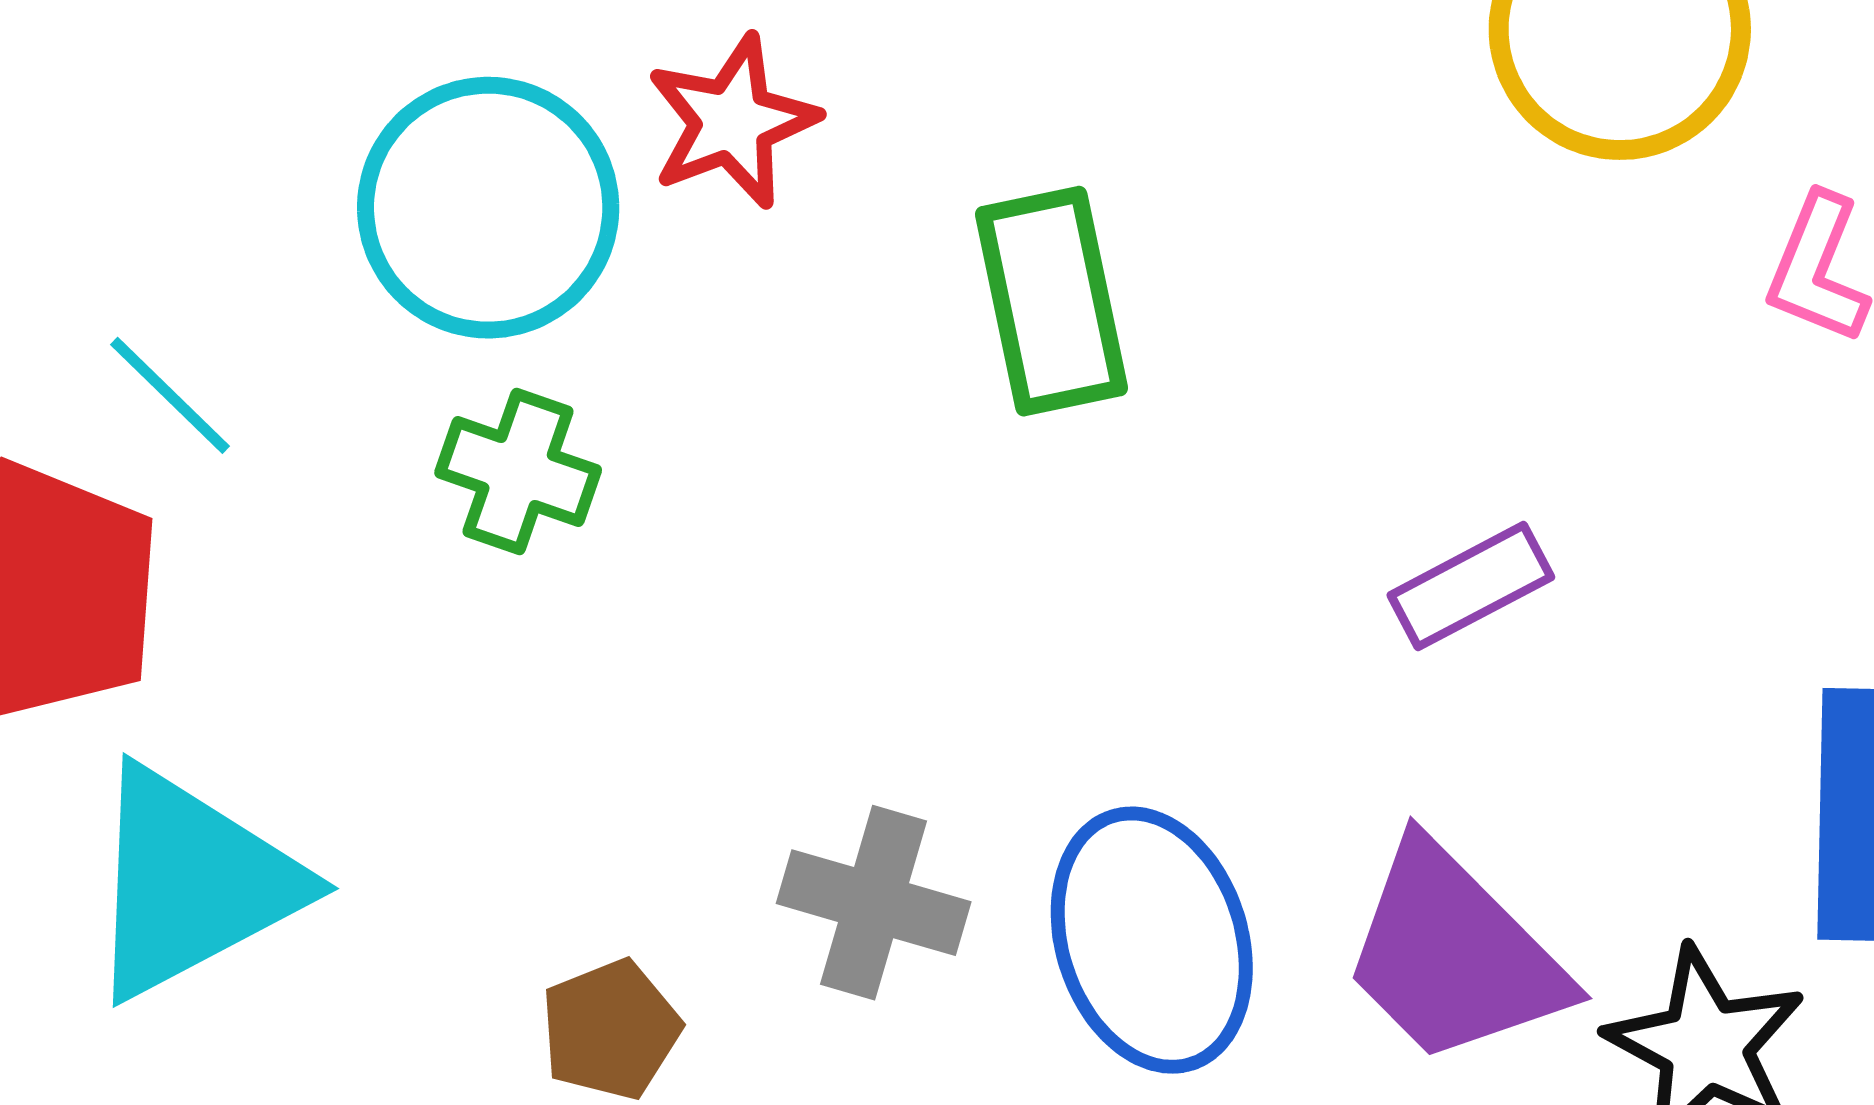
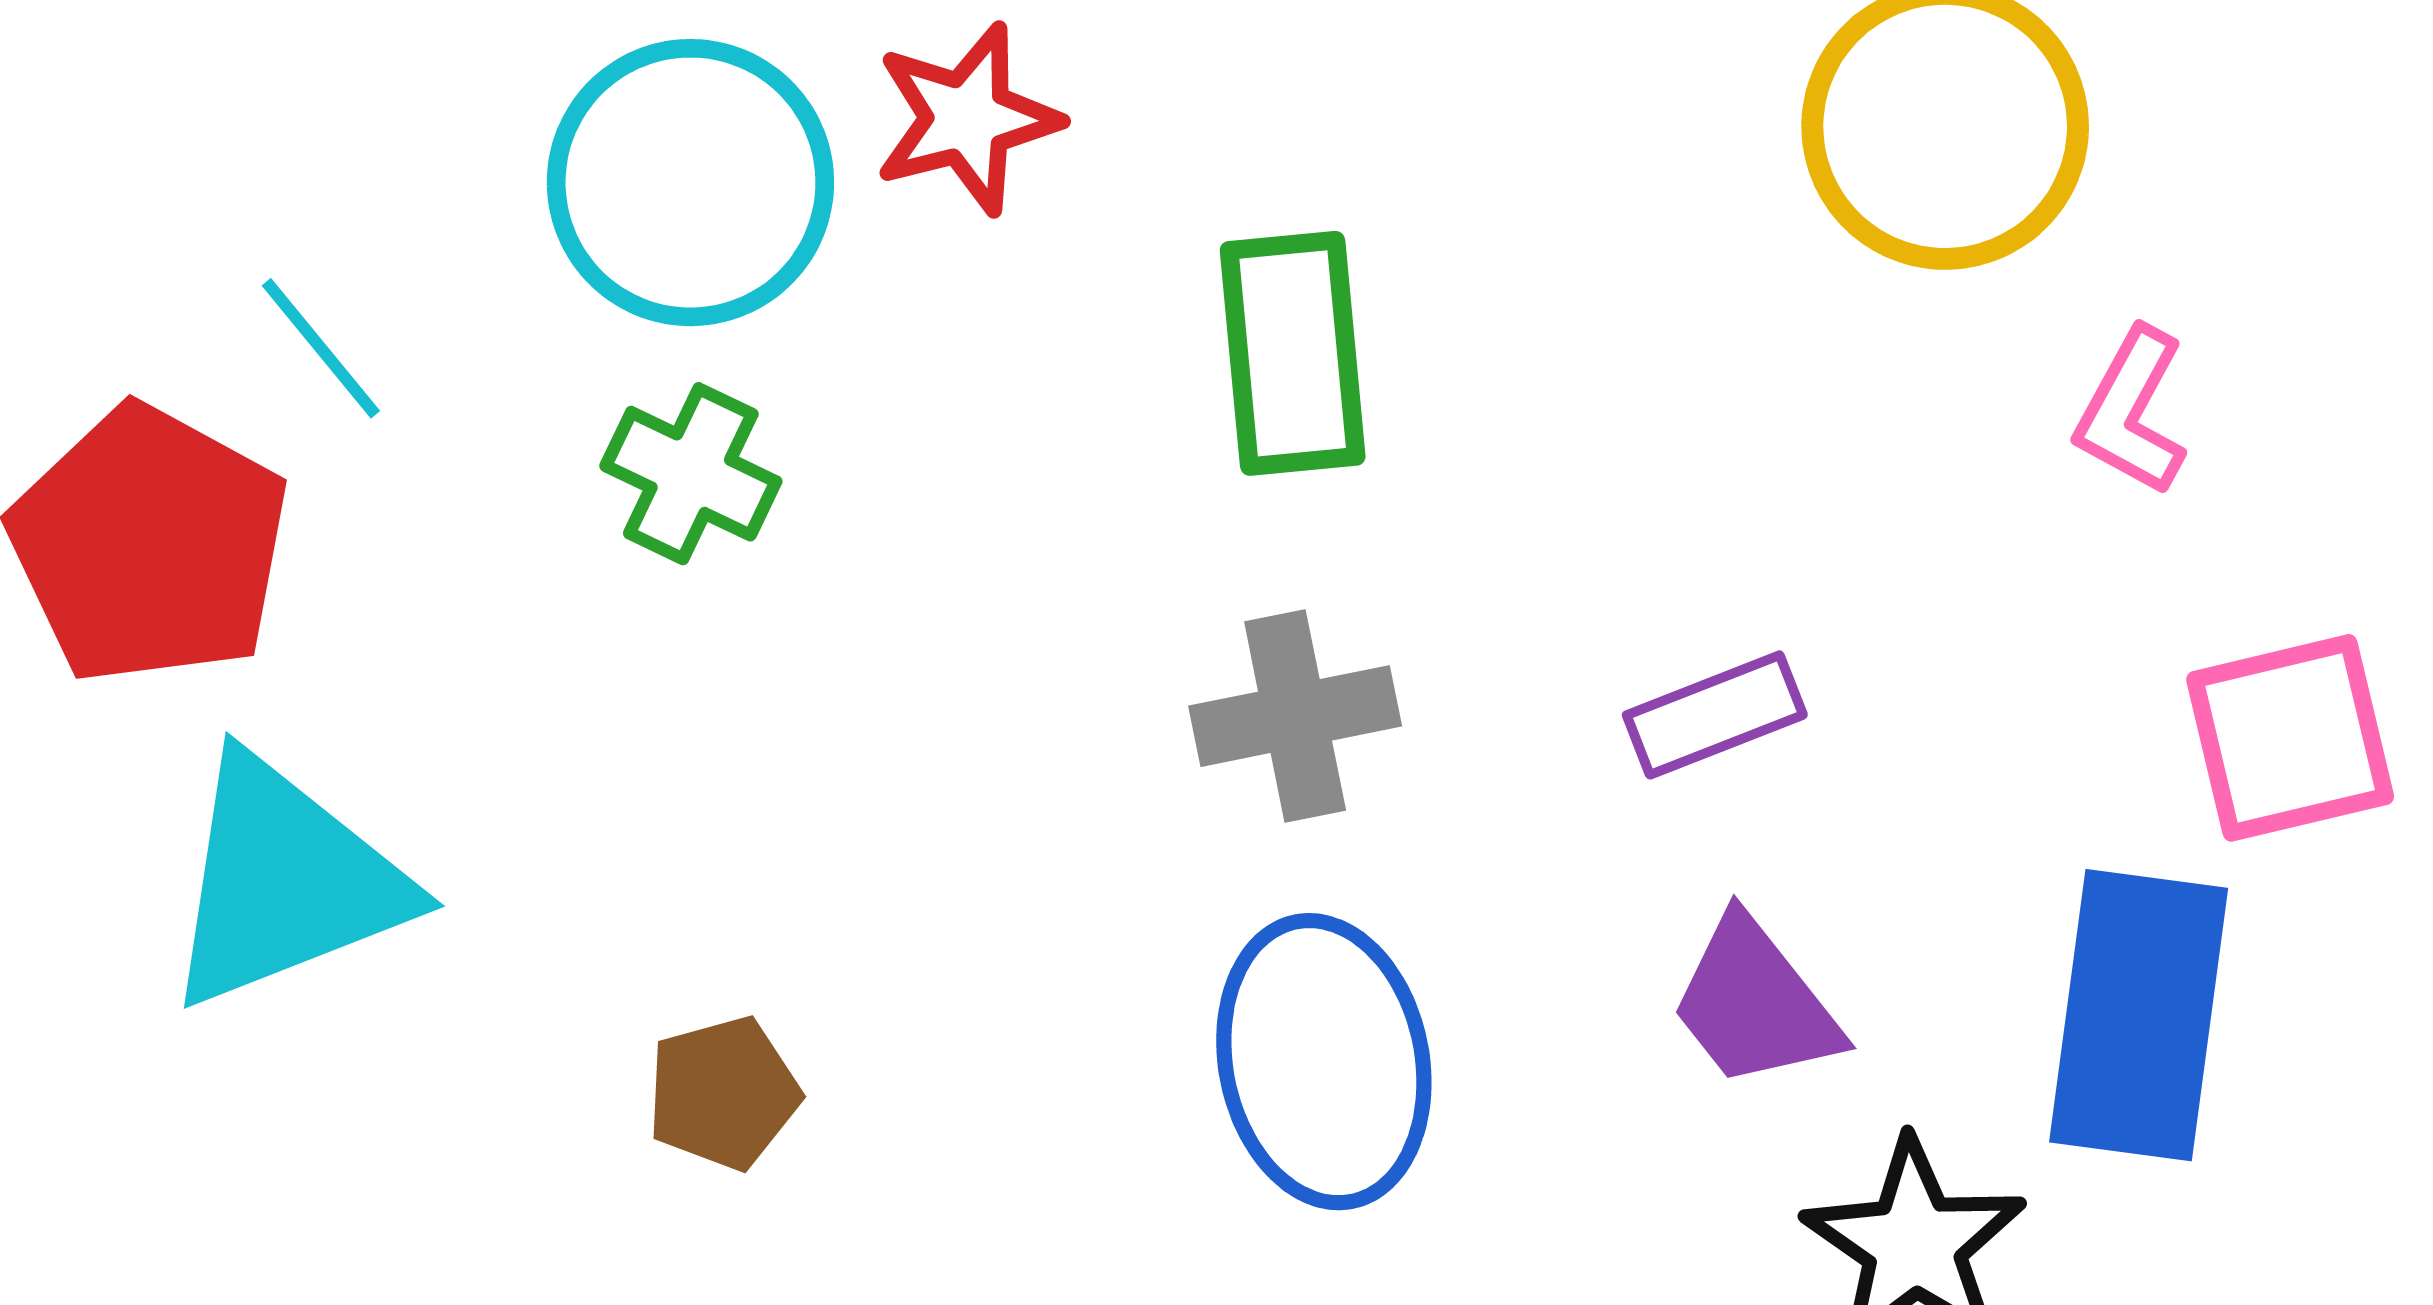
gray cross: (874, 903) -> (1295, 716), moved, turned -34
purple trapezoid: (1454, 954) -> (1755, 1003), moved, size x0.7

